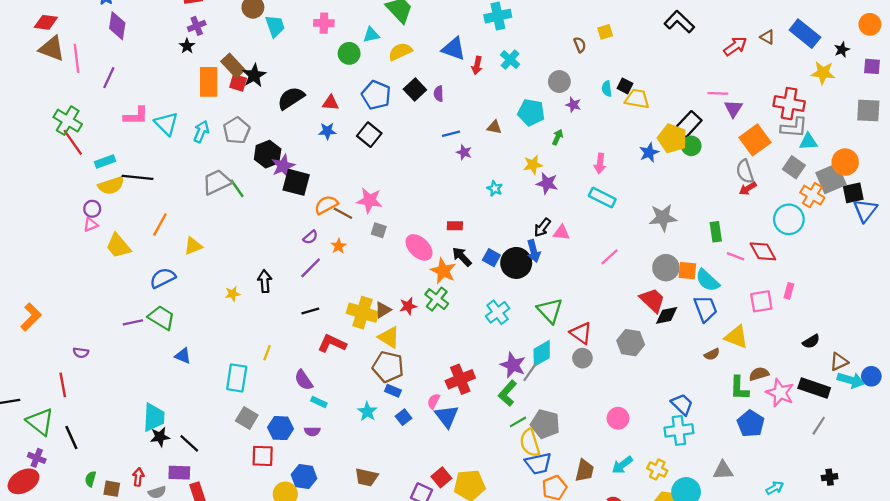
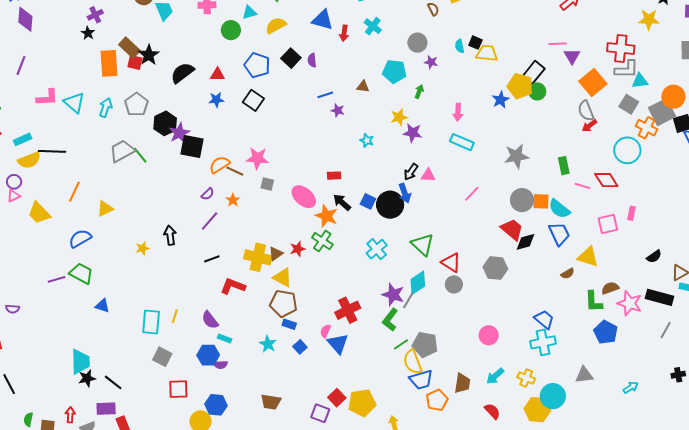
yellow line: (267, 353) -> (175, 316), moved
blue hexagon: (281, 428) -> (208, 355), moved

